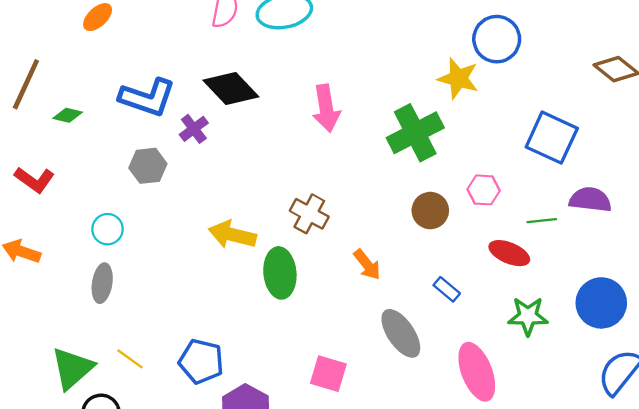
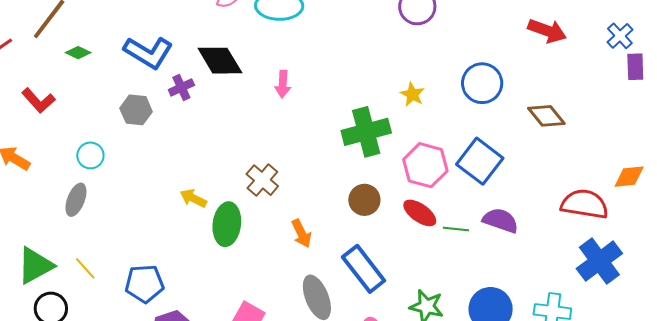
blue circle: (497, 39) -> (482, 83), moved
yellow star: (458, 78) -> (412, 94), size x0.7
pink arrow: (326, 108) -> (283, 84), moved, size x0.7
pink hexagon: (484, 190) -> (425, 165), moved, size x1.6
yellow arrow: (232, 235) -> (193, 198), moved, size x0.7
red ellipse: (509, 253) -> (420, 213), moved
blue rectangle: (447, 289) -> (364, 269), size x2.0
blue pentagon: (201, 361) -> (144, 284), turned -30

